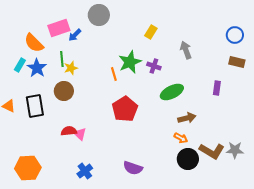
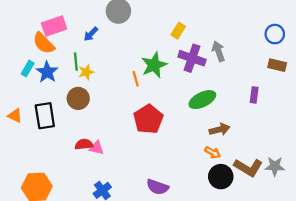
pink rectangle: (59, 28) -> (54, 26), moved
purple cross: (154, 66) -> (192, 58), moved, size x1.6
pink triangle: (80, 134) -> (97, 148), turned -32

